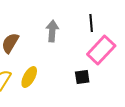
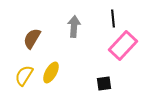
black square: (82, 77) -> (104, 83), moved

